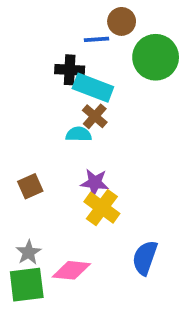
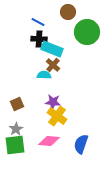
blue line: (96, 39) -> (38, 22), moved, turned 32
gray star: (28, 252) -> (16, 129), moved
pink diamond: (71, 270) -> (49, 141), moved
green square: (27, 285) -> (15, 145), moved

